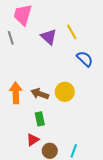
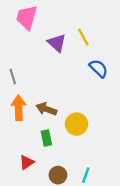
gray line: (11, 38) -> (13, 77), moved
yellow circle: (65, 92) -> (77, 124), moved
red triangle: (33, 140) -> (27, 162), moved

